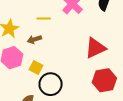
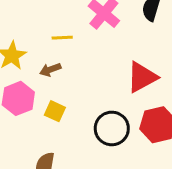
black circle: (51, 84) -> (112, 128), moved

